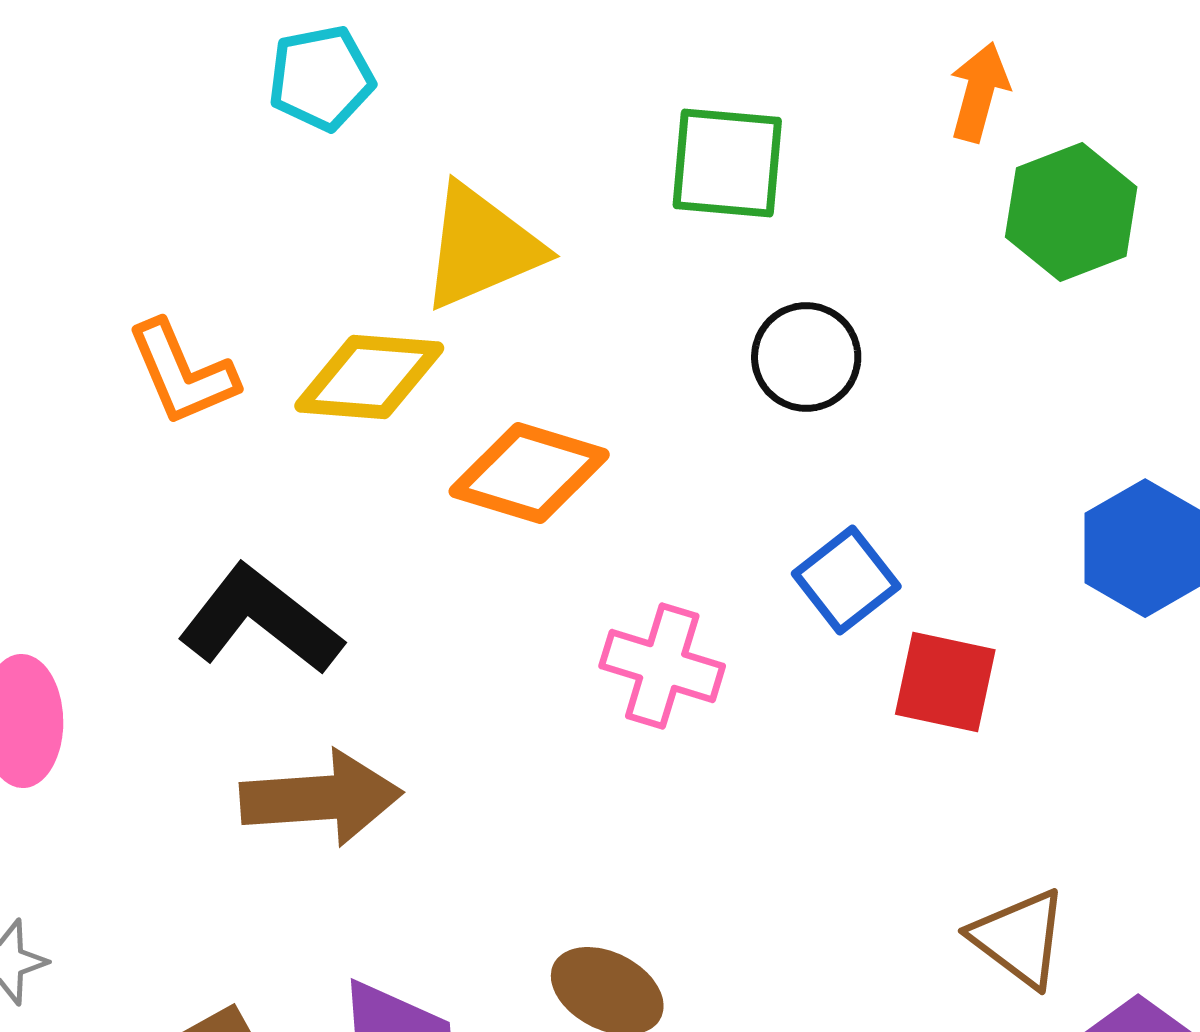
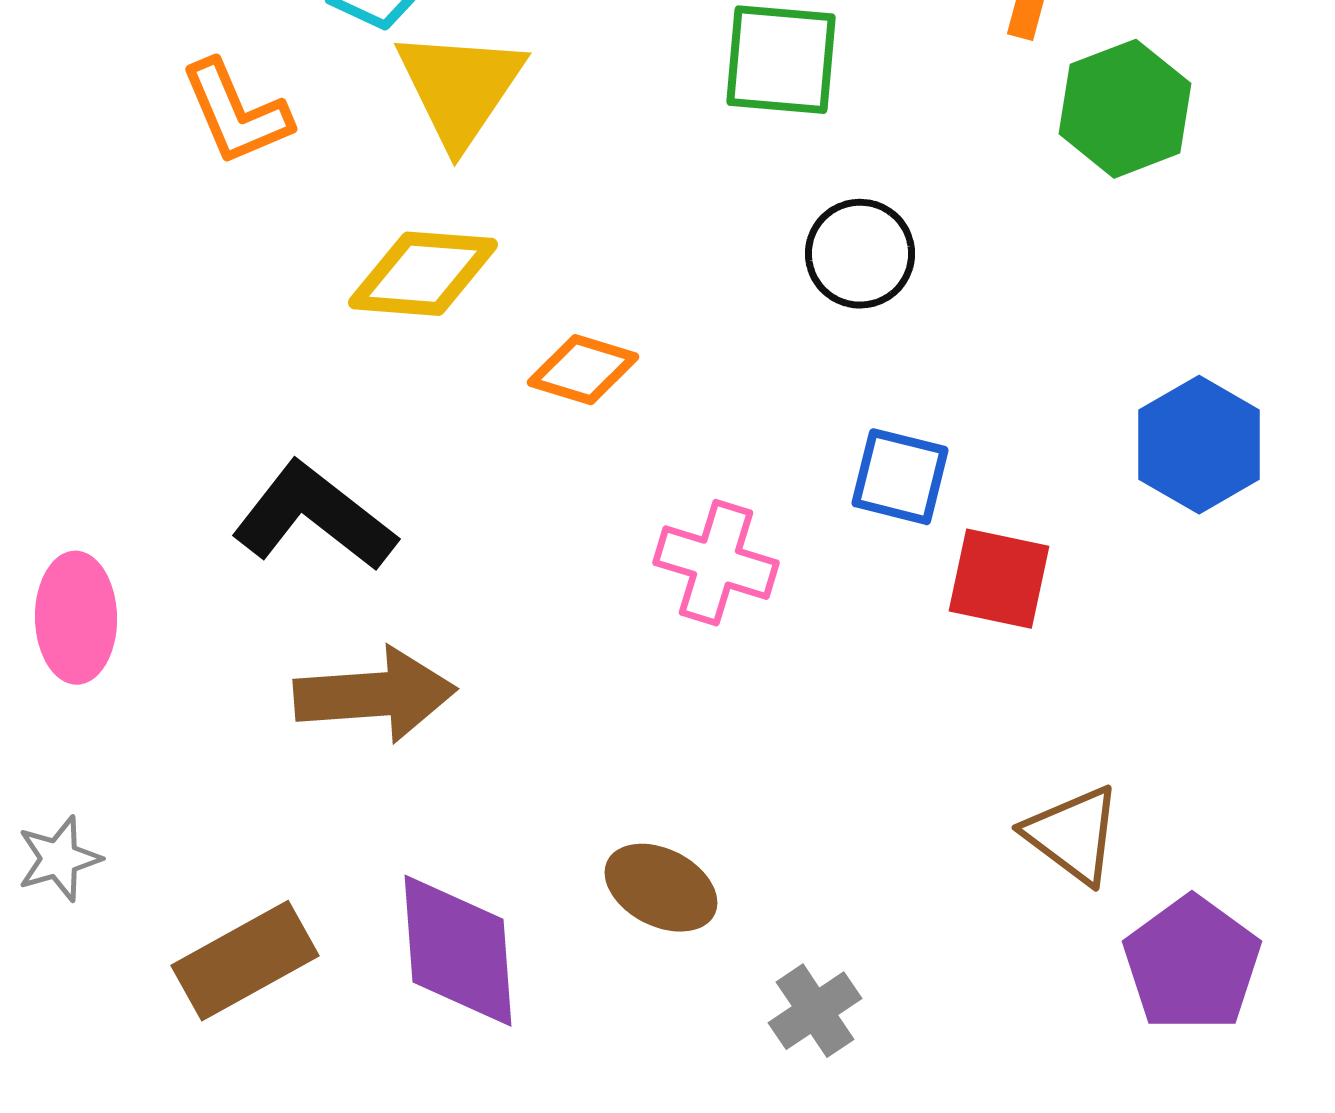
yellow triangle: (481, 247) -> (460, 88), moved, turned -33
orange L-shape: (182, 373) -> (236, 113), moved
orange diamond: (529, 473) -> (583, 370), size x0.7
blue square: (846, 580) -> (900, 477), turned -38

